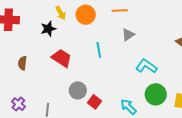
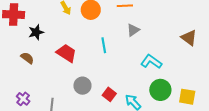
black star: (48, 29) -> (36, 32), moved
brown semicircle: (22, 63) -> (27, 58), turned 120
red square: (95, 102) -> (109, 94), moved

